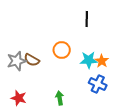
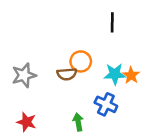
brown semicircle: (32, 60) -> (67, 74), moved, turned -35
blue cross: (98, 84) -> (106, 104), moved

